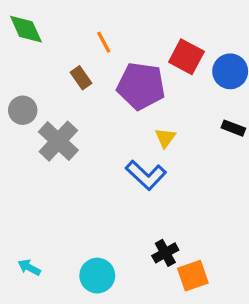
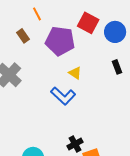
black rectangle: (233, 128) -> (117, 67), turned 48
yellow triangle: (165, 138) -> (75, 73), turned -32

